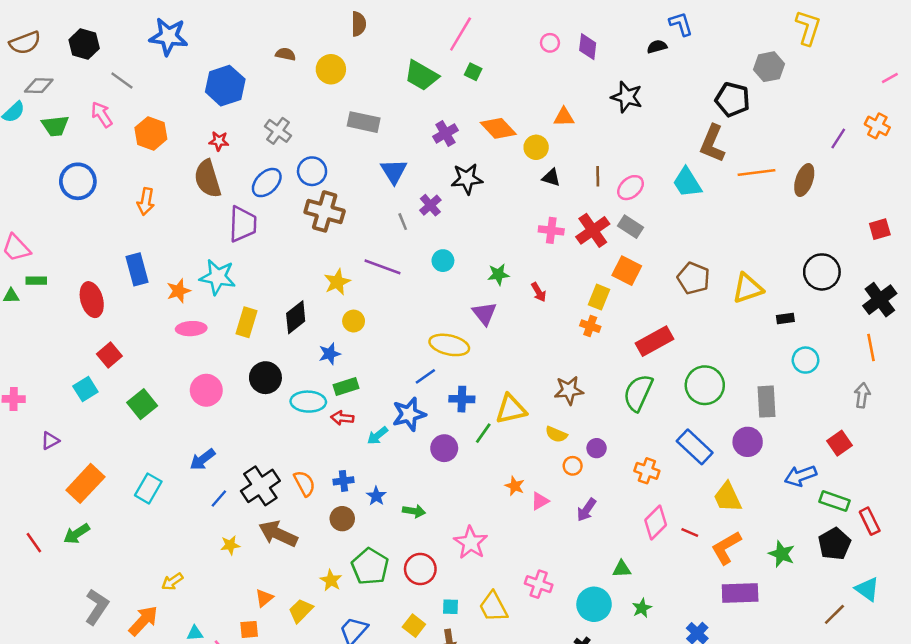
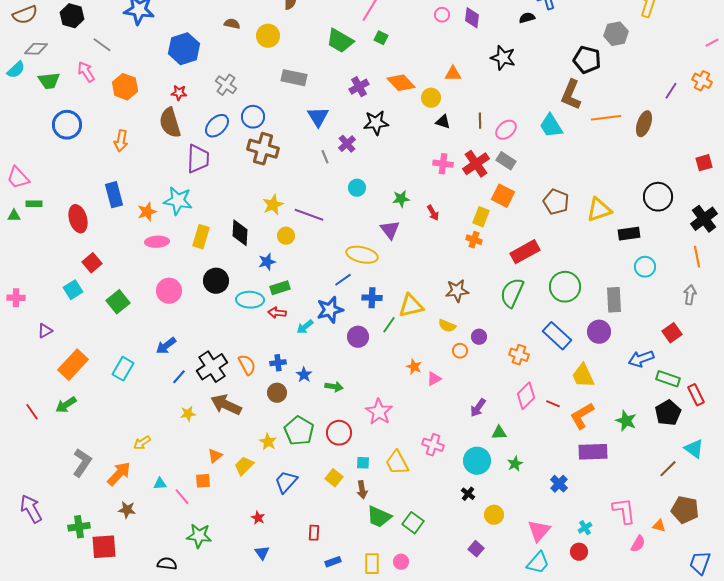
purple line: (383, 267) -> (309, 215), moved
black diamond: (296, 317) -> (240, 233), turned -48
black rectangle: (785, 319) -> (629, 234), size x1.5
purple arrow: (586, 510) -> (478, 408), moved

